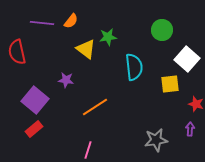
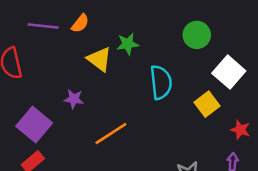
yellow square: (170, 84) -> (207, 104), turned -30

